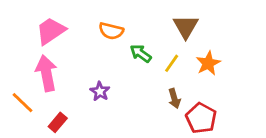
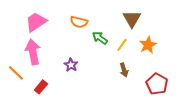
red pentagon: (201, 118) -> (157, 84), moved

